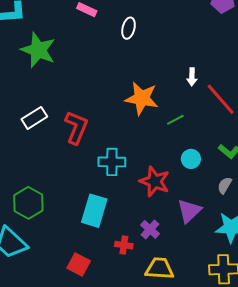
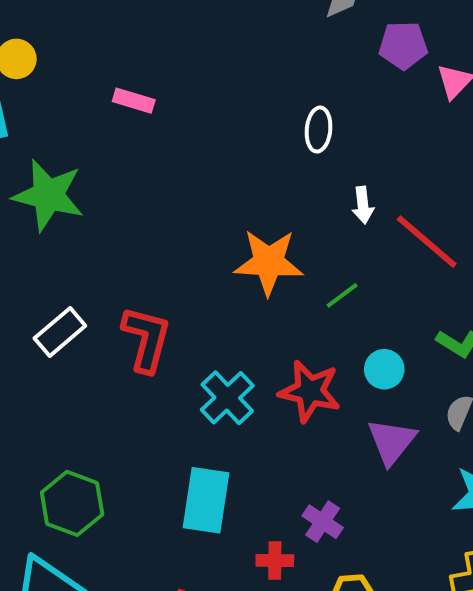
white ellipse: (129, 28) -> (319, 130), moved
cyan cross: (112, 162) -> (227, 398), turned -36
red star: (155, 181) -> (310, 391), moved
purple triangle: (189, 211) -> (392, 442), moved

